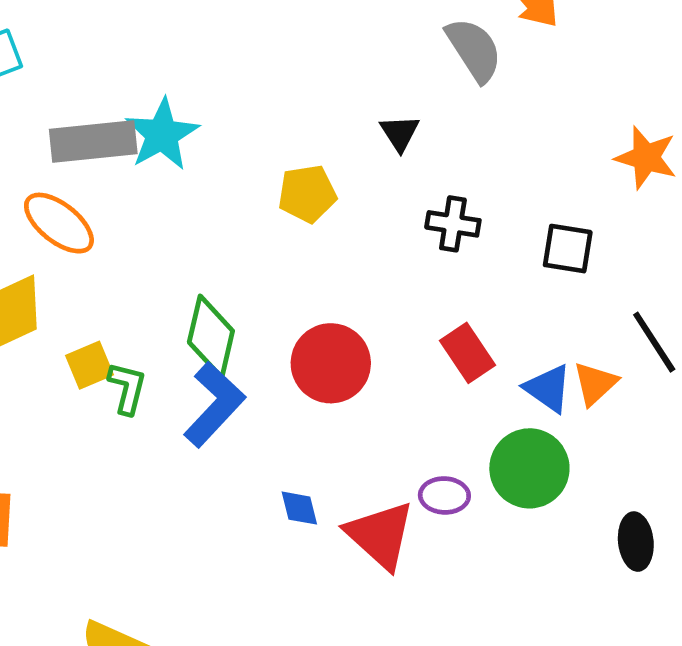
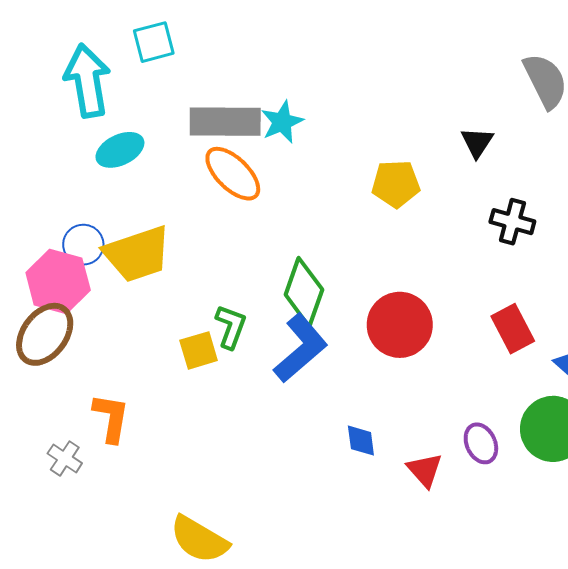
cyan star: (162, 134) -> (282, 122), size x0.7
orange ellipse: (59, 223) -> (233, 174), moved
yellow square: (89, 365) -> (199, 350), moved
purple ellipse: (444, 495) -> (481, 443), turned 57
red triangle: (380, 535) -> (425, 470), size x0.6

